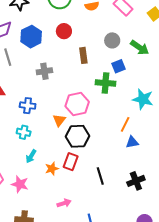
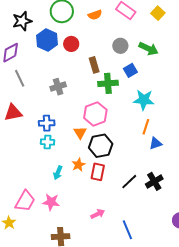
blue hexagon: (31, 37) -> (47, 40), moved
green cross: (106, 83) -> (108, 83), moved
cyan star: (143, 99) -> (144, 100), moved
cyan cross: (24, 132) -> (47, 142), moved
orange star: (52, 169) -> (78, 165), moved
black line: (100, 176) -> (129, 182), turned 72
black cross: (136, 181) -> (154, 181), moved

